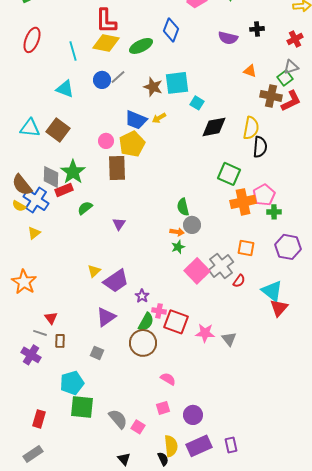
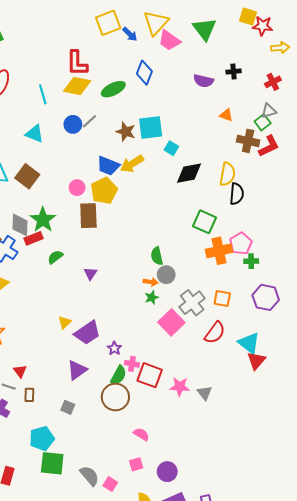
yellow arrow: (159, 118) -> (132, 164), size x1.6
gray cross: (221, 266) -> (192, 303), moved
red semicircle: (239, 281) -> (215, 333), size x1.6

